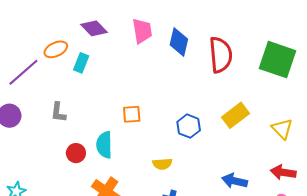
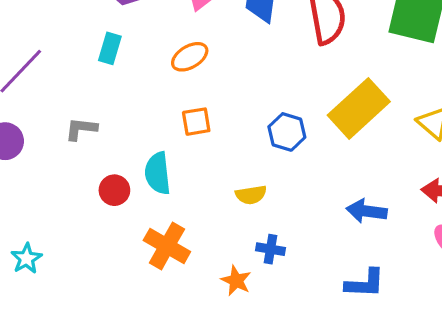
orange ellipse: (56, 49) -> (190, 57), moved
gray L-shape: (58, 112) -> (81, 129), turned 95
yellow rectangle: (236, 115) -> (359, 108), size x1.4

